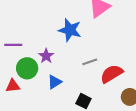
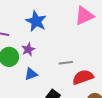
blue star: (70, 30) -> (36, 21), moved

